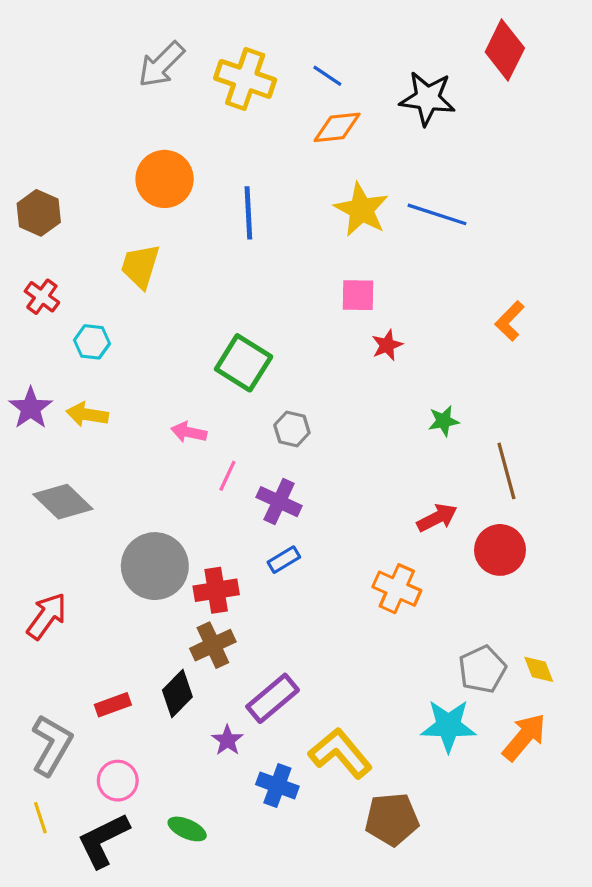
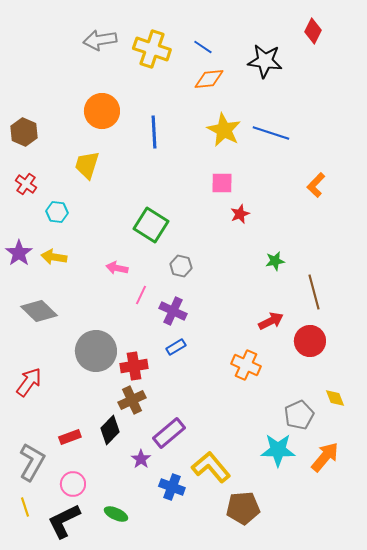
red diamond: (505, 50) -> (313, 31), size x0.7
gray arrow: (161, 64) -> (100, 40), turned 36
orange L-shape: (510, 321) -> (316, 185), moved
yellow diamond: (539, 669) -> (335, 398), moved

